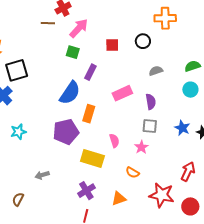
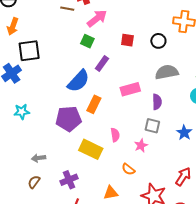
gray semicircle: (156, 71) -> (167, 72), size x1.6
purple cross: (86, 191) -> (69, 180), moved
brown semicircle: (18, 199) -> (34, 182), moved

